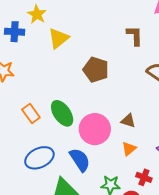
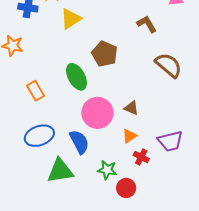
brown L-shape: (135, 36) -> (147, 24), turned -35
green ellipse: (62, 113) -> (77, 77), moved
red cross: (144, 177) -> (141, 157), moved

